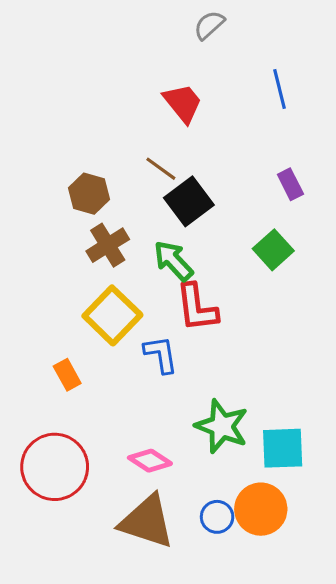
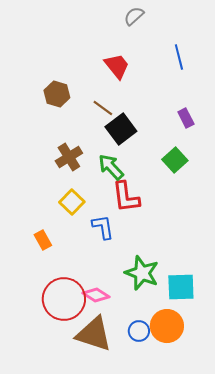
brown hexagon: (89, 194) -> (57, 94), moved
yellow square: (112, 315) -> (72, 202), size x0.7
red circle: (55, 467) -> (64, 299), moved

